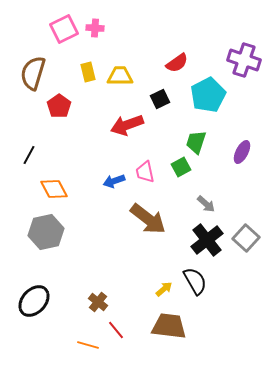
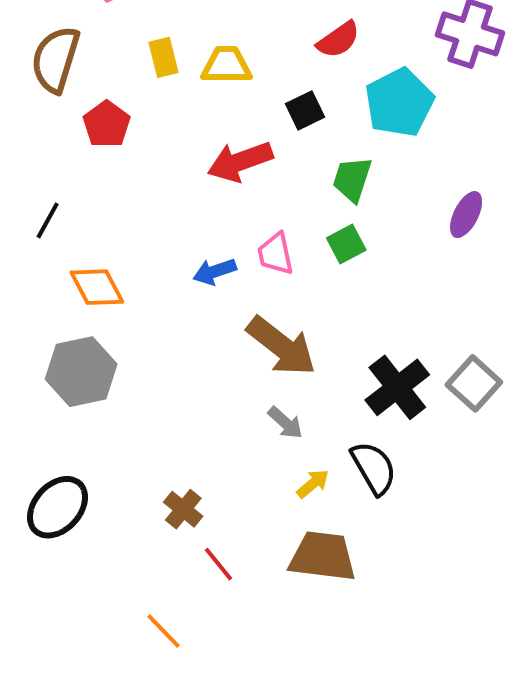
green trapezoid: (196, 142) -> (352, 179), moved
gray arrow: (206, 204) -> (285, 423), moved
orange line: (88, 345) -> (164, 631), moved, turned 30

